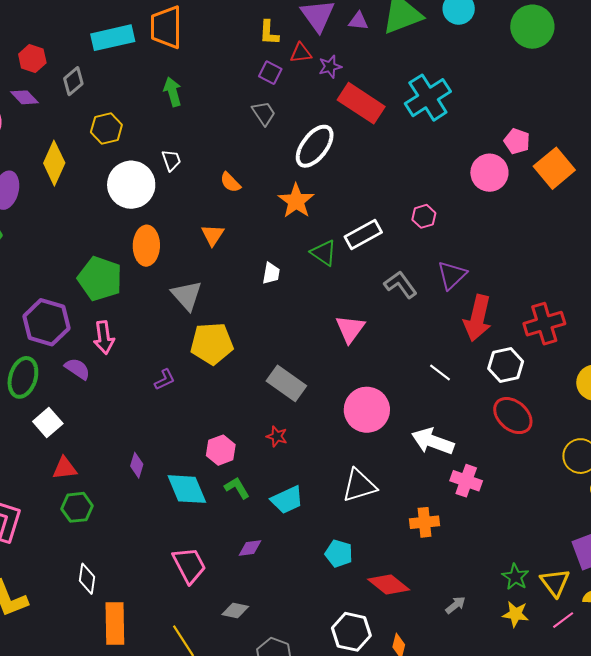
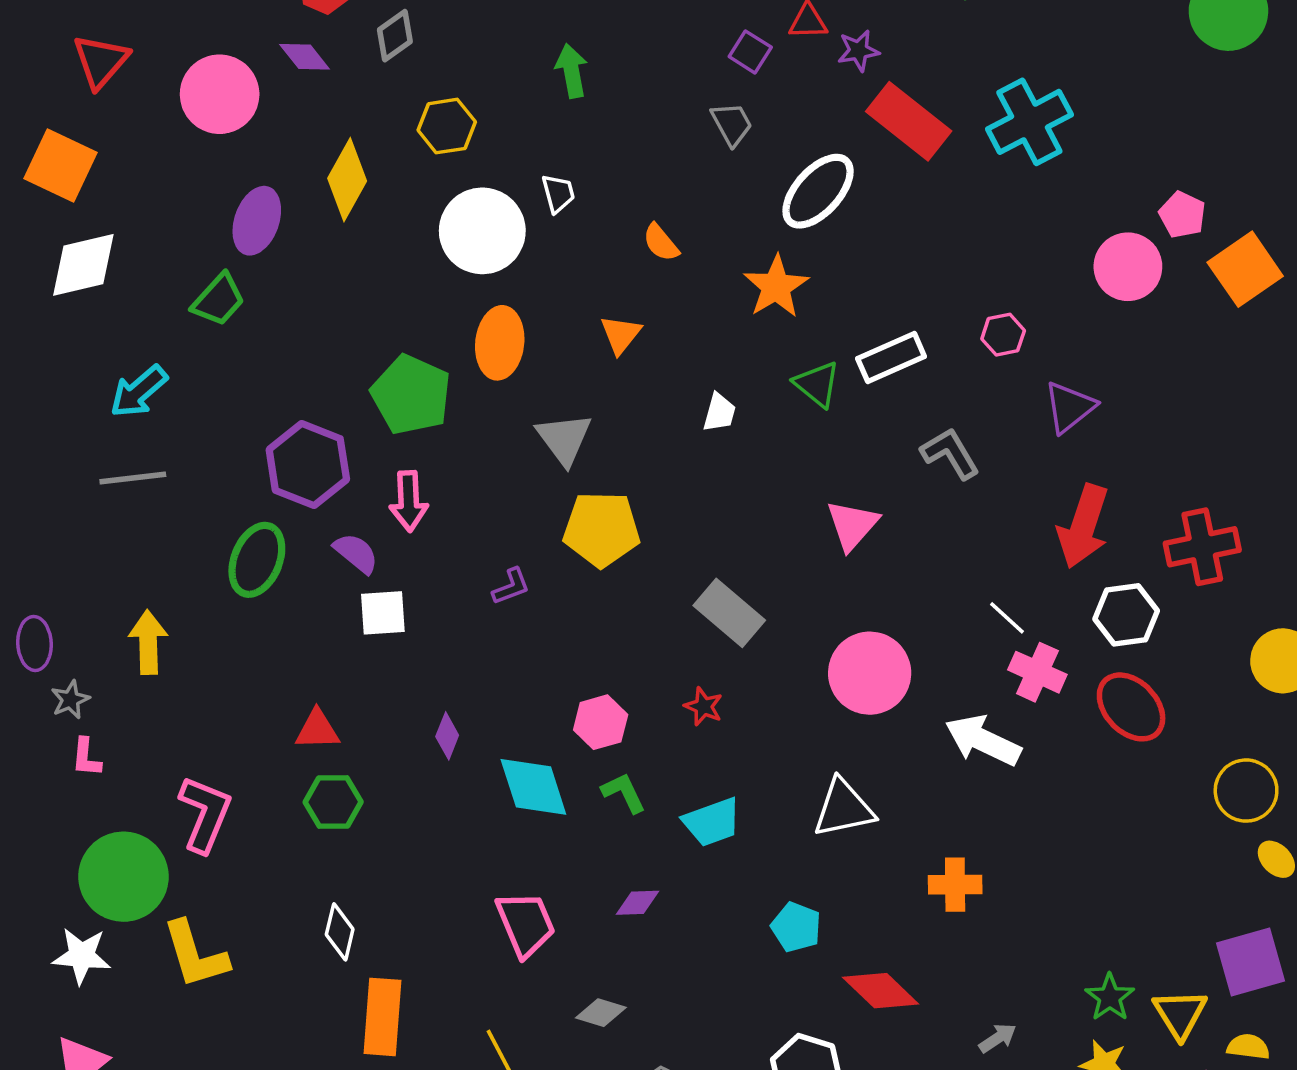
purple triangle: (452, 275) -> (1069, 407), moved
white square: (48, 422) -> (383, 613), moved, turned 32
pink cross: (466, 481) -> (1037, 672), moved

